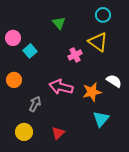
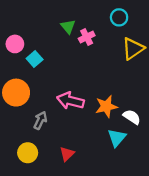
yellow triangle: (98, 42) -> (133, 49), moved, turned 50
pink cross: (75, 55) -> (87, 37), moved
orange circle: (14, 80) -> (16, 93), size x1.5
white semicircle: (114, 81) -> (132, 117), moved

